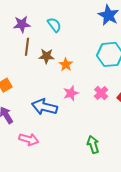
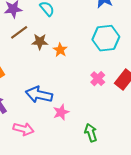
brown line: (27, 47) -> (19, 32), turned 48
pink star: (71, 93) -> (61, 112), moved

